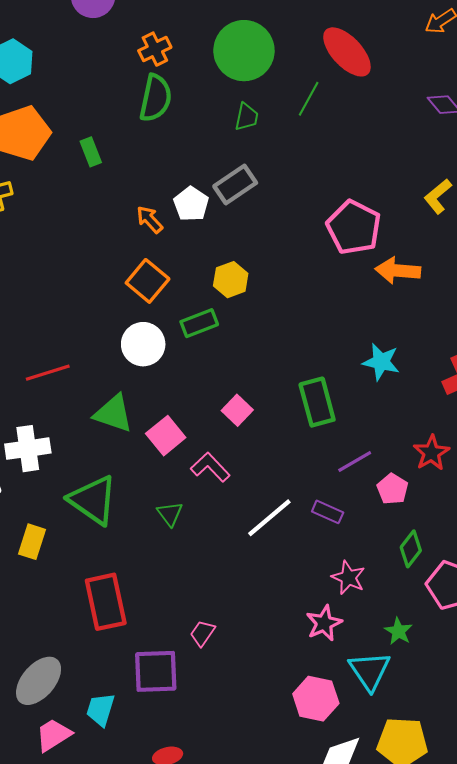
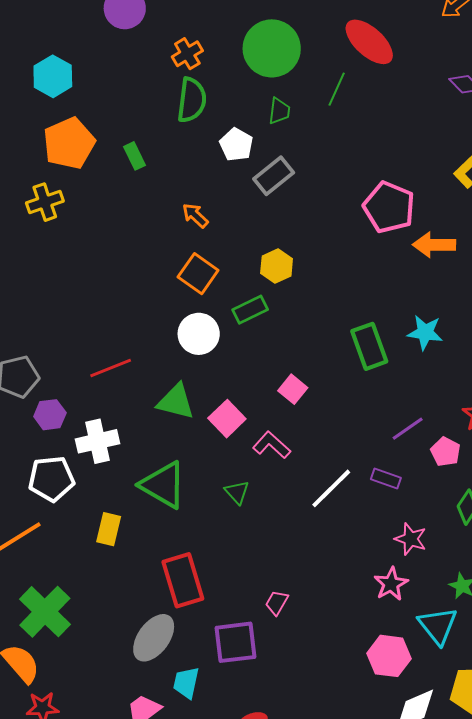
white pentagon: (191, 204) -> (236, 145), moved
green rectangle: (317, 402) -> (369, 346), moved
gray ellipse: (39, 681) -> (154, 638), moved

